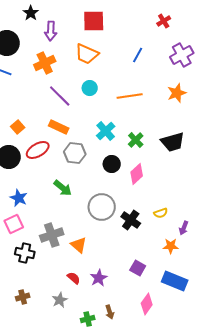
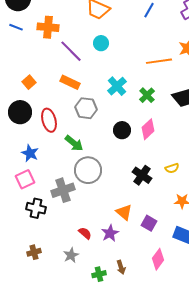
orange cross: (45, 63) -> (48, 27), moved, turned 30
orange line: (130, 96) -> (159, 61), moved
red ellipse: (38, 150) -> (49, 120), moved, turned -75
black circle: (112, 164) -> (122, 130), moved
gray circle: (102, 207) -> (88, 170), moved
orange triangle: (79, 245) -> (124, 212), moved

